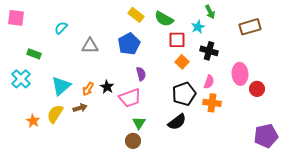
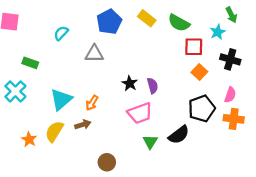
blue pentagon: (129, 44) -> (109, 22), moved
black star: (107, 87) -> (130, 83), moved
black semicircle: (177, 122) -> (179, 135), moved
brown circle: (133, 141) -> (107, 162), moved

